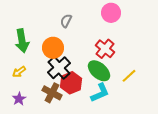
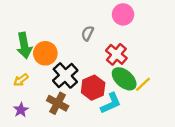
gray semicircle: (66, 21) -> (88, 33), moved
orange circle: (53, 48) -> (45, 53), moved
green ellipse: (99, 71) -> (124, 79), moved
red hexagon: (71, 83) -> (93, 88), moved

